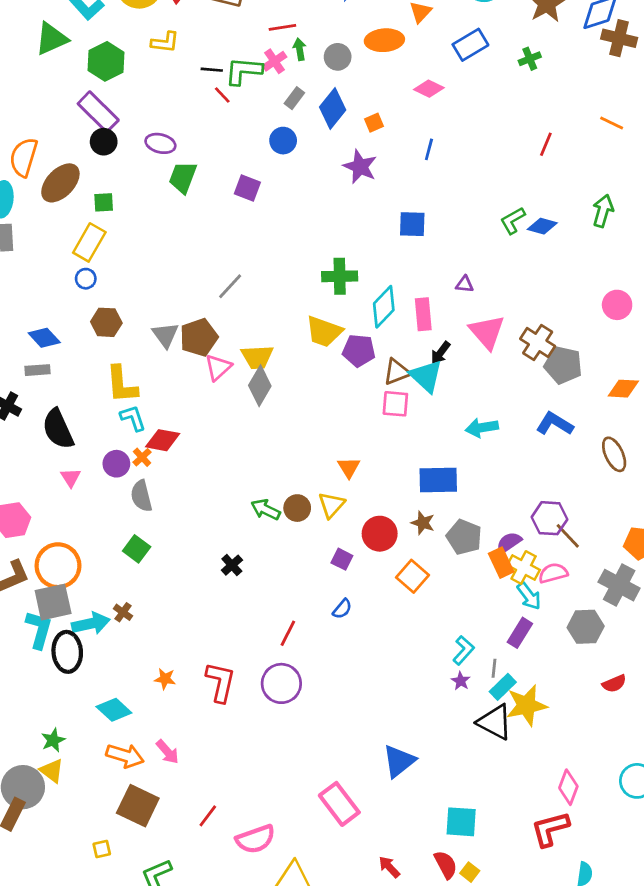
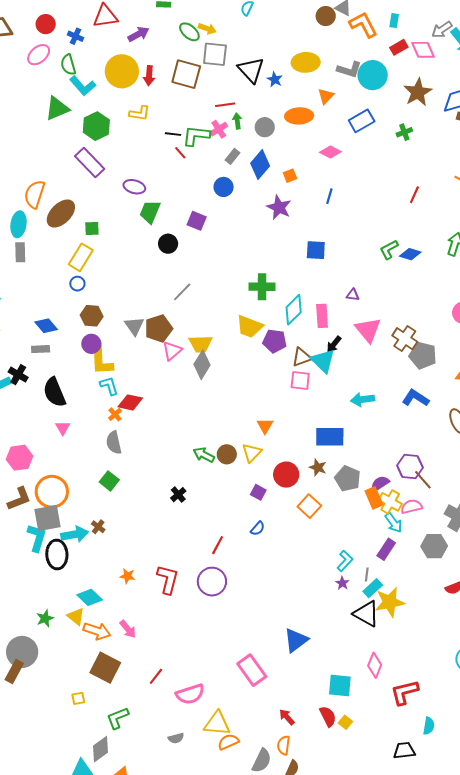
black circle: (104, 142) -> (168, 244), moved
purple circle: (116, 464) -> (91, 344), moved
yellow triangle: (52, 771) -> (76, 616), moved
pink diamond: (568, 787) -> (375, 665), moved

